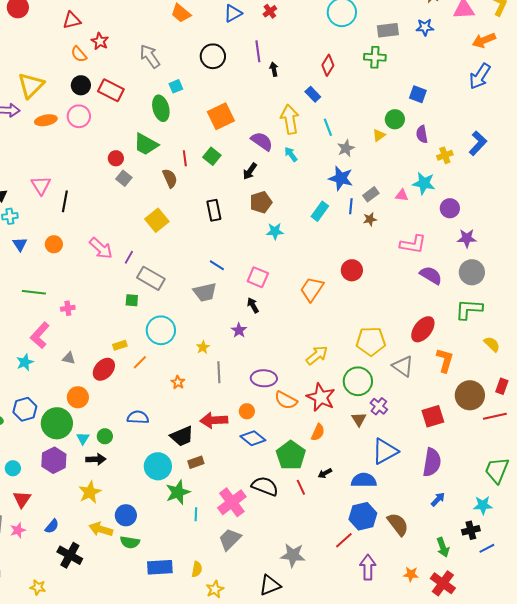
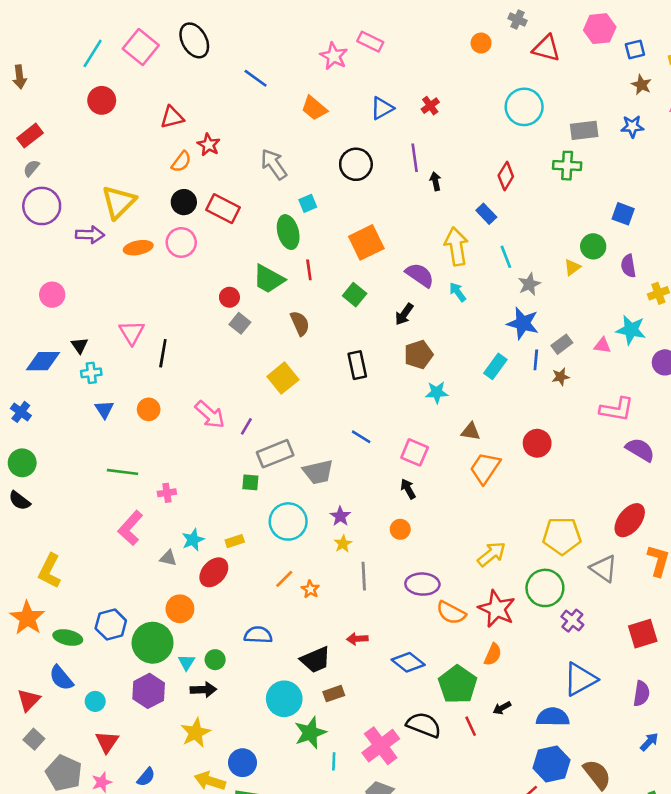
orange semicircle: (79, 54) -> (181, 162), turned -102
red line: (185, 158) -> (309, 270), moved
gray rectangle: (151, 278) -> (275, 454), turned -52
gray trapezoid: (205, 292) -> (318, 472), moved
purple star: (239, 330) -> (340, 516), moved
cyan star: (25, 362) -> (193, 540), moved
orange line: (140, 362) -> (284, 579), moved
orange circle: (247, 411) -> (400, 529), moved
brown triangle: (359, 419) -> (471, 432), moved, turned -49
red arrow: (214, 420) -> (357, 639), size x0.6
purple semicircle: (432, 462) -> (641, 694), size x0.7

